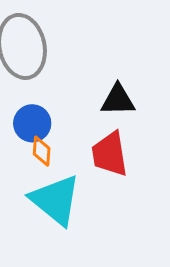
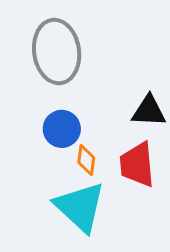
orange diamond: (42, 151) -> (86, 160), moved

